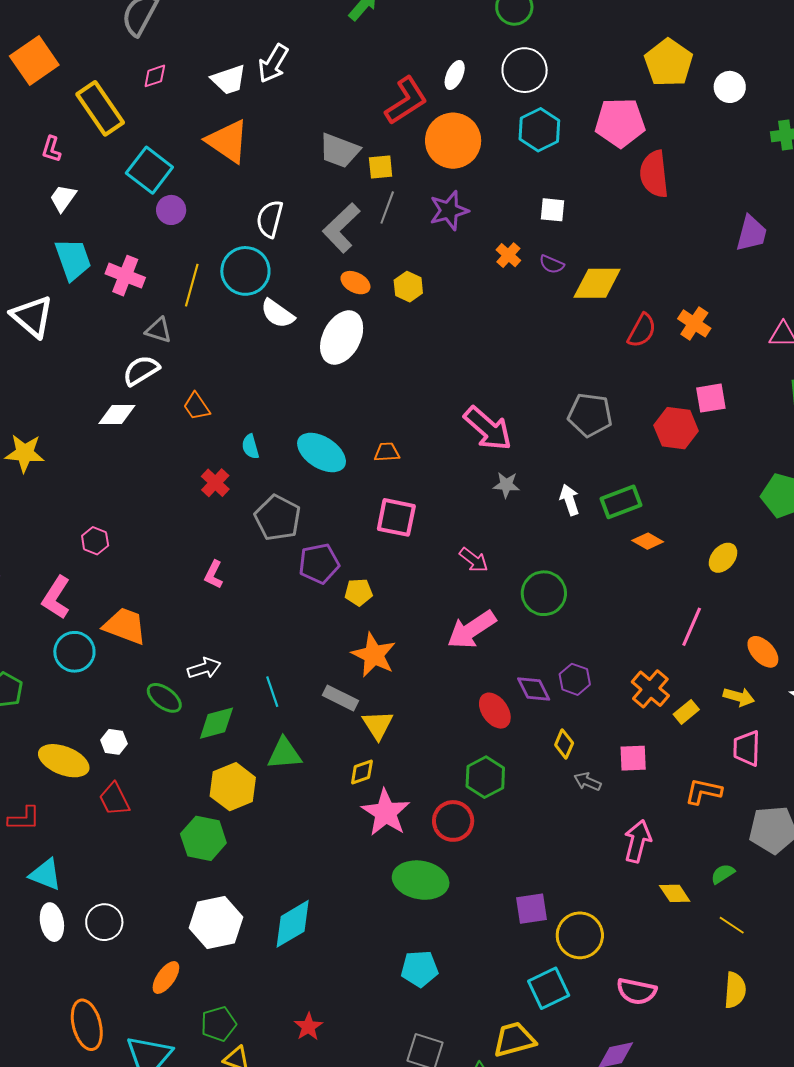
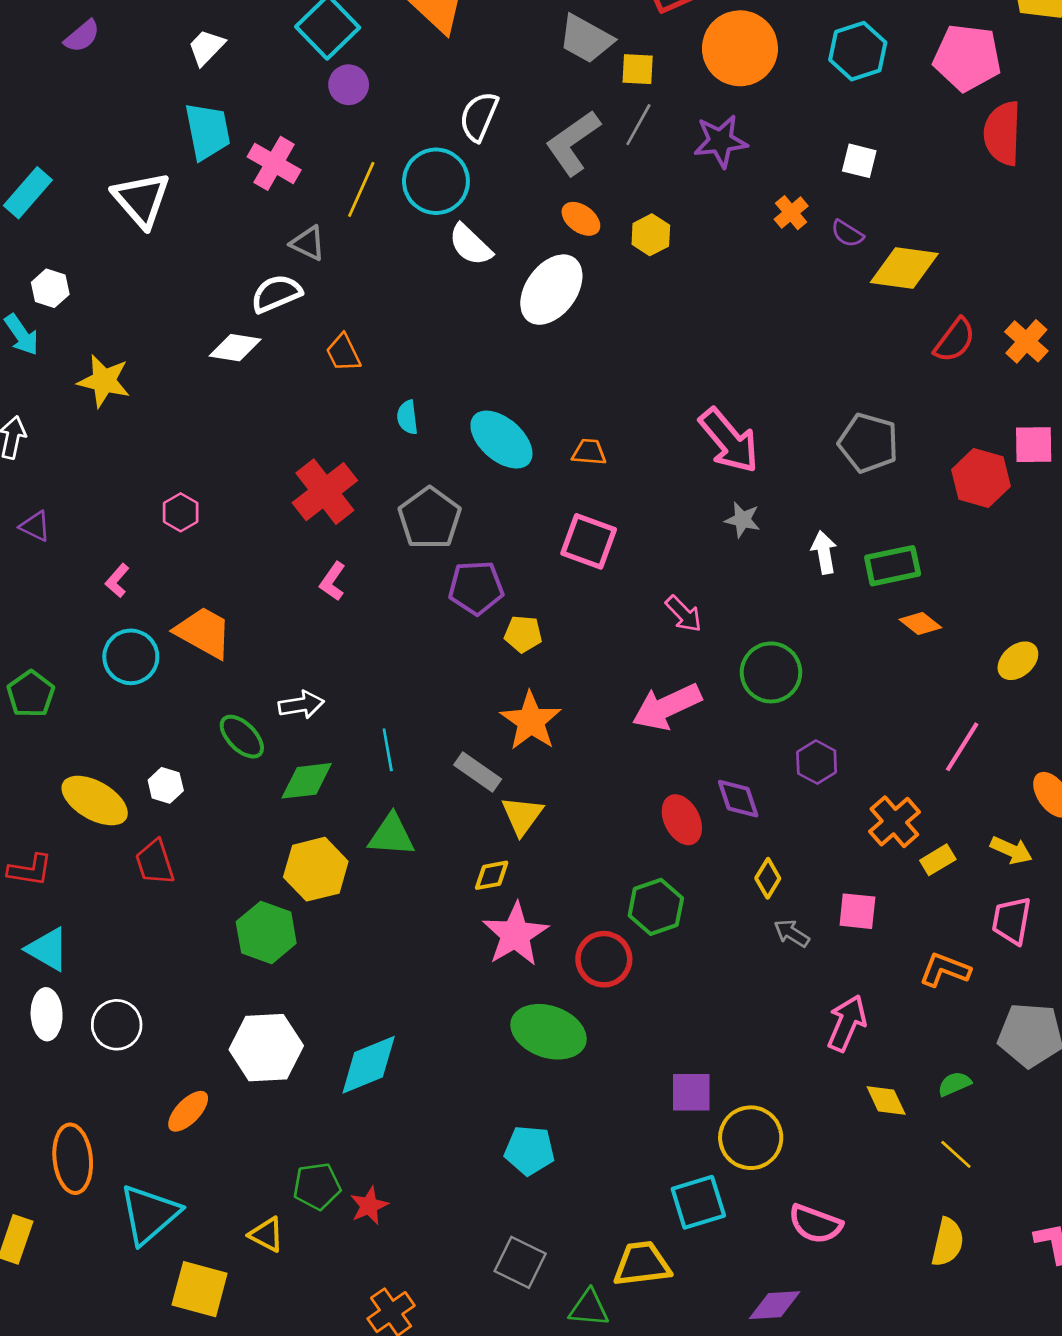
red cross: (215, 483) -> (325, 492), moved, size x1.6
pink L-shape: (56, 597) -> (117, 581), size x0.6
purple hexagon: (575, 679) -> (817, 762), moved
green pentagon: (219, 1024) -> (317, 1186), moved

